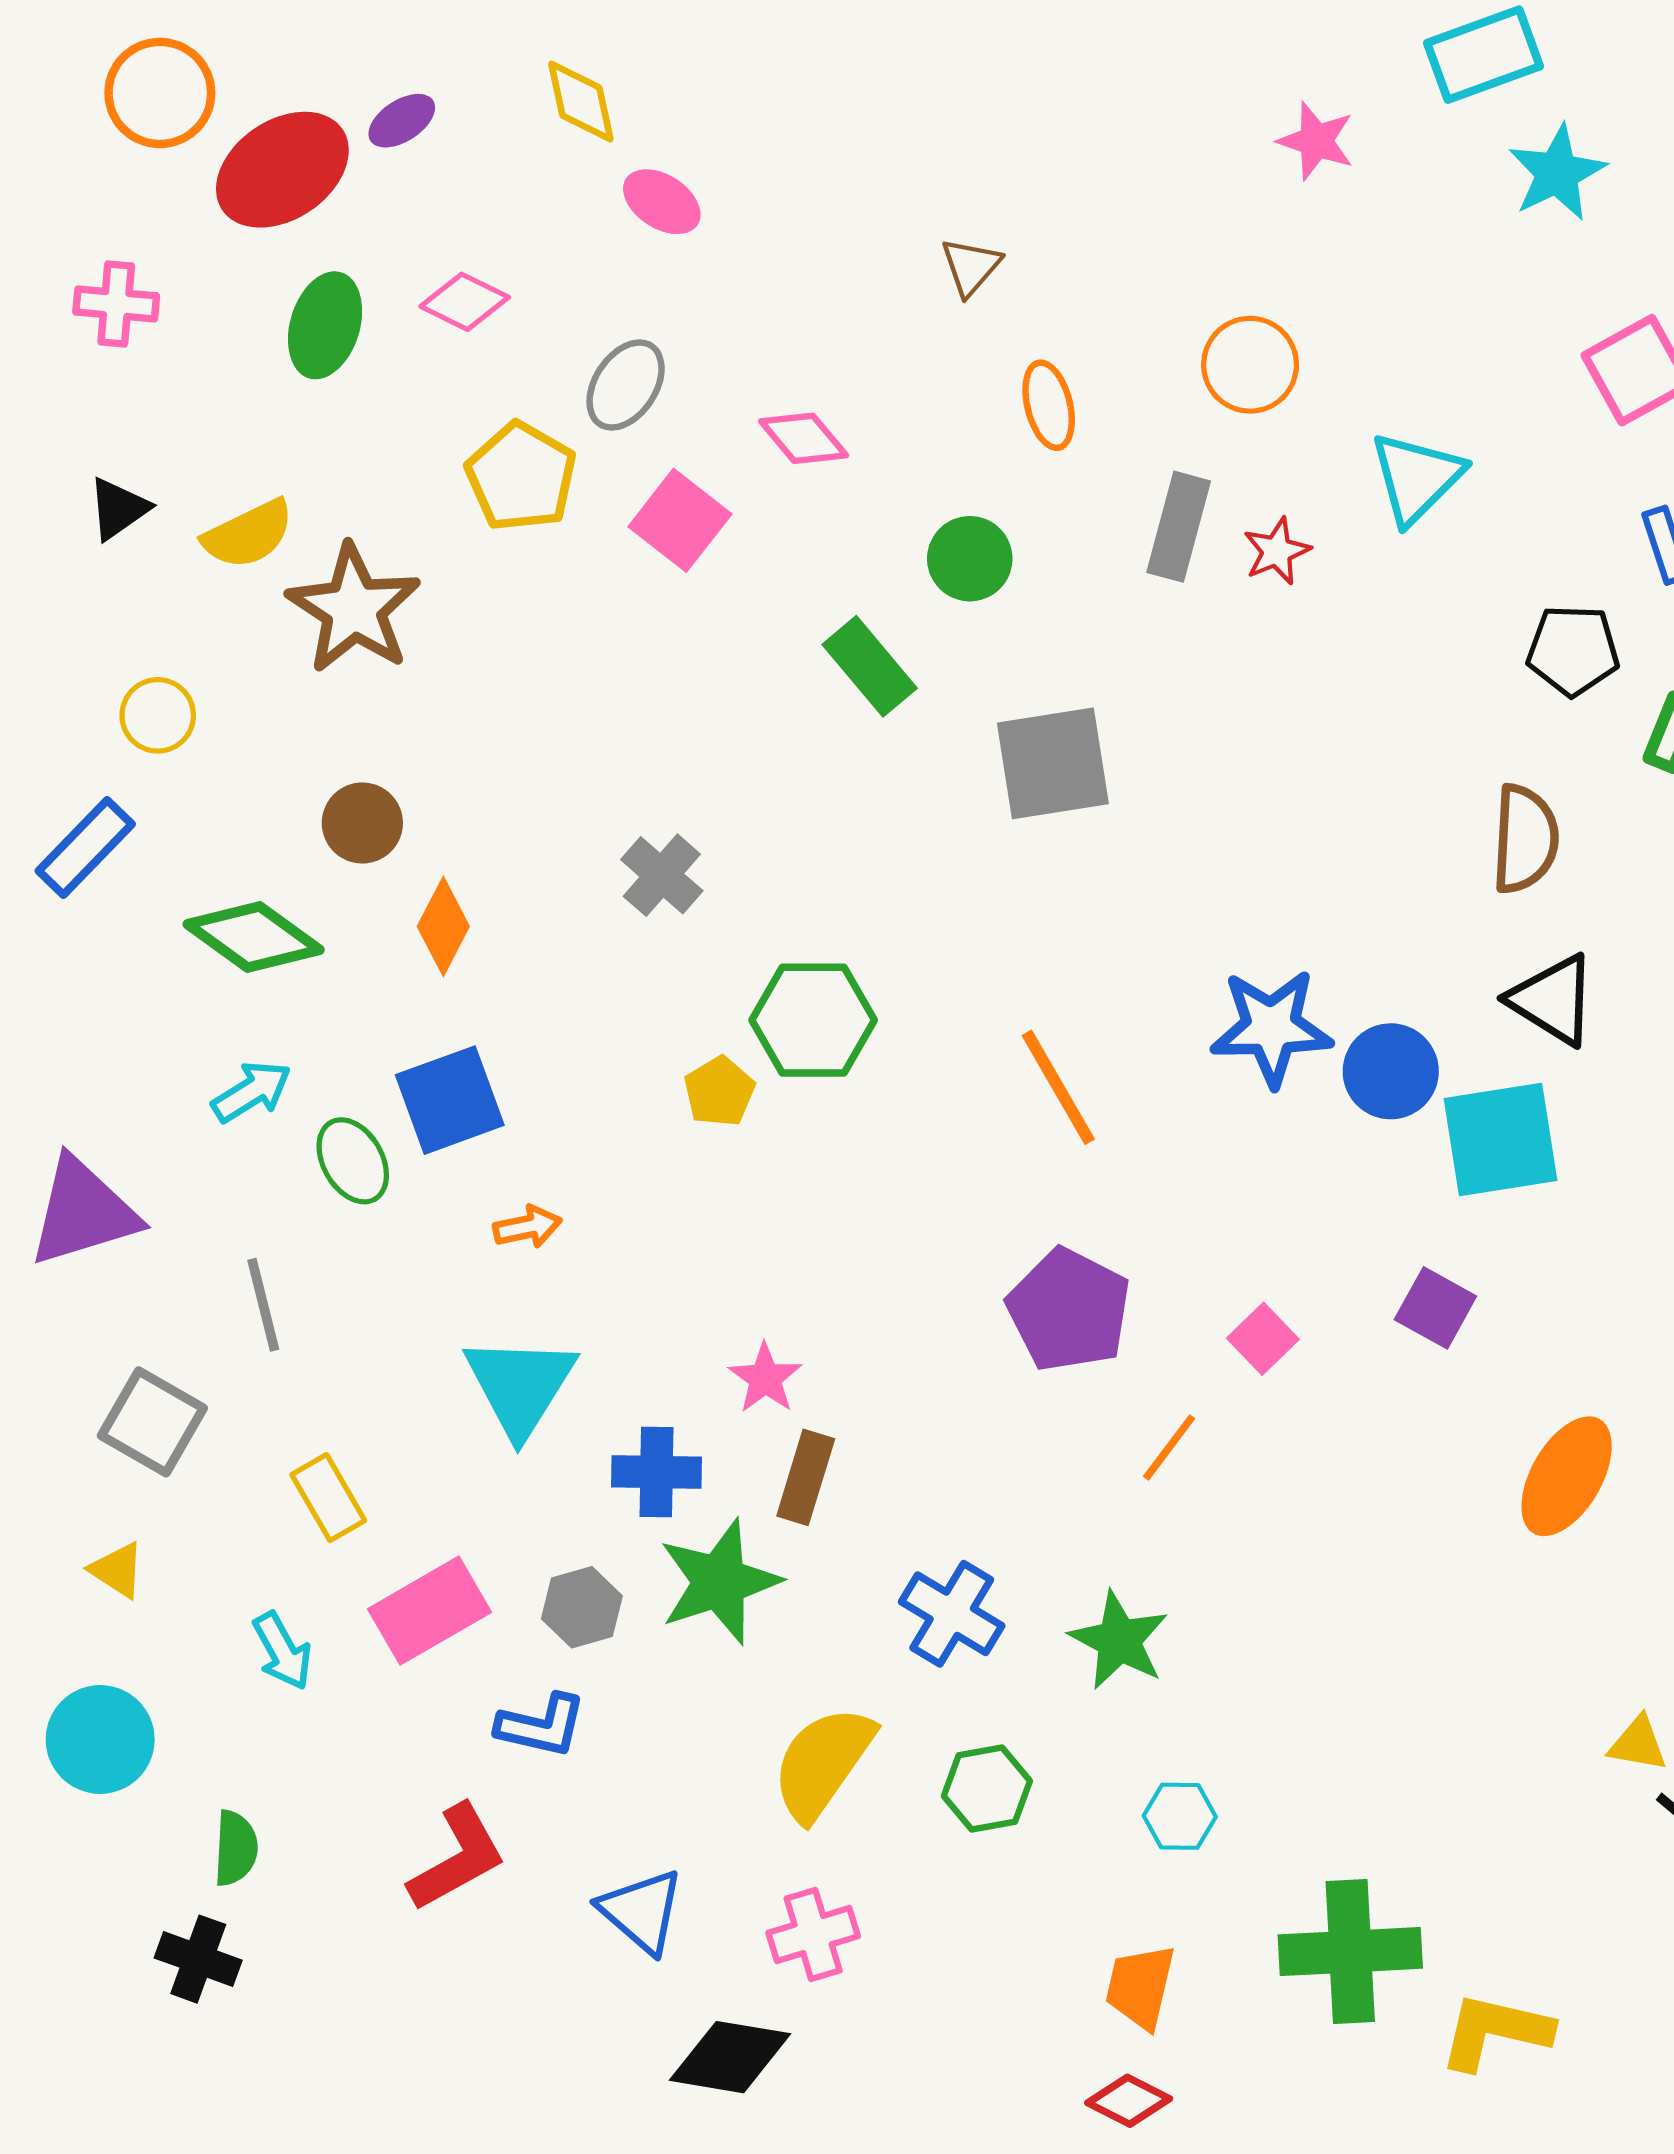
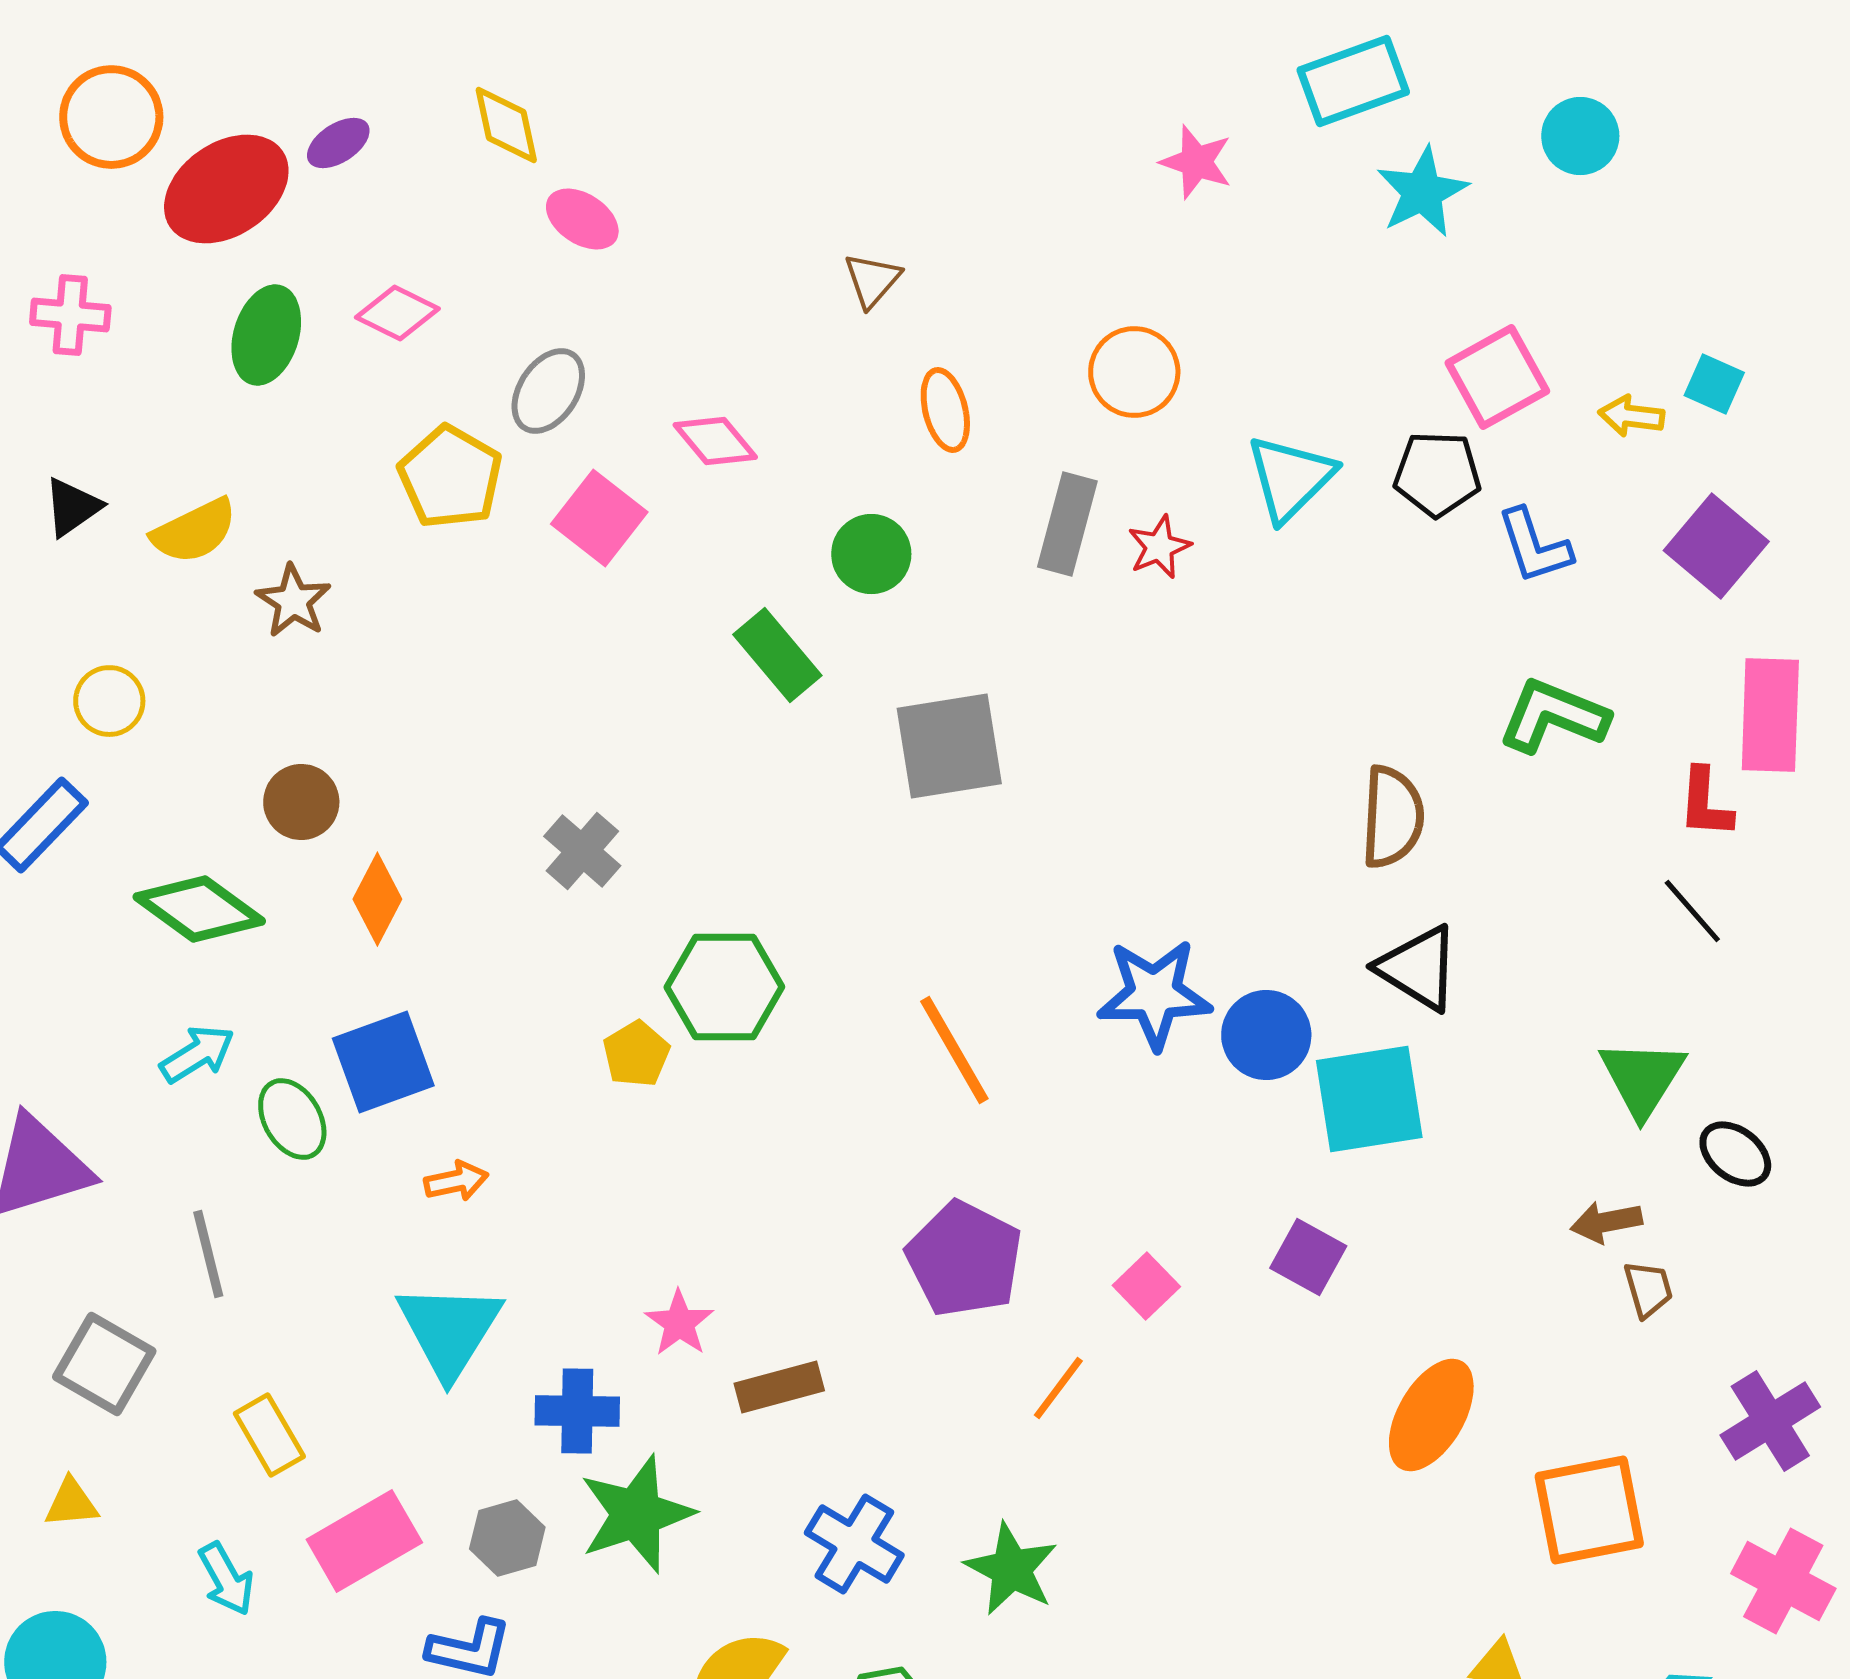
brown star: (354, 609) -> (293, 601), size x0.6
black pentagon: (1573, 650) -> (1437, 474), moved
brown rectangle: (806, 1477) -> (779, 1387), moved, turned 58
yellow triangle: (117, 1570) -> (71, 1503), turned -38

